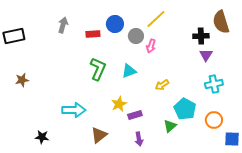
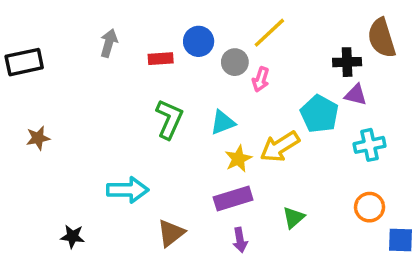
purple triangle: (206, 55) -> (356, 95), turned -48
yellow arrow: (162, 85) -> (280, 147), size x1.6
yellow star: (119, 104) -> (238, 159), moved
cyan pentagon: (185, 109) -> (319, 114), moved
purple rectangle: (135, 115) -> (233, 198), size x1.5

